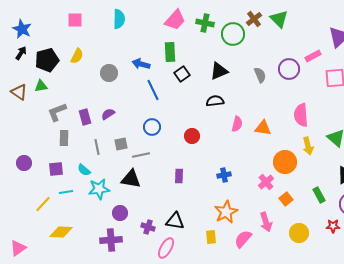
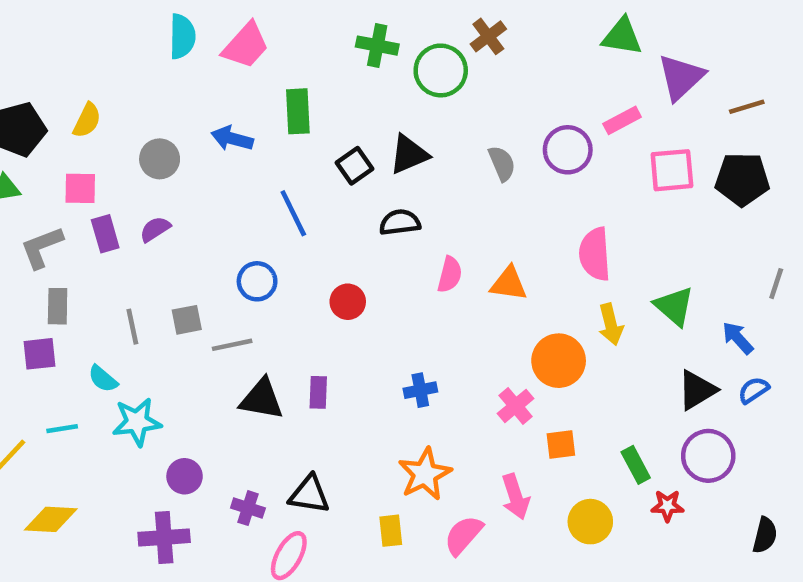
green triangle: (279, 19) -> (622, 36), moved, turned -36
pink square: (75, 20) -> (80, 188), moved
pink trapezoid: (175, 20) -> (246, 46), moved
black square: (182, 74) -> (355, 166), moved
blue line: (153, 90) -> (293, 213), moved
purple semicircle: (108, 114) -> (155, 229), moved
purple rectangle: (85, 117) -> (105, 234), moved
purple square: (56, 169) -> (39, 354), moved
black triangle: (131, 179) -> (262, 399), moved
green rectangle: (319, 195) -> (636, 465), moved
orange square: (286, 199) -> (561, 445), turned 32

